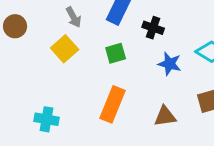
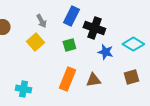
black cross: (153, 28) -> (94, 28), size x1.5
brown triangle: (165, 116) -> (93, 80), moved

